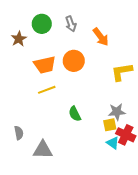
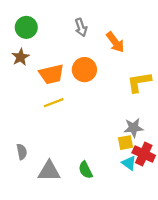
green circle: (42, 24) -> (26, 27), moved
brown star: (19, 39) -> (21, 57), moved
green semicircle: (75, 114) -> (86, 170), moved

